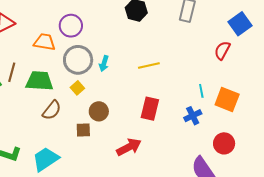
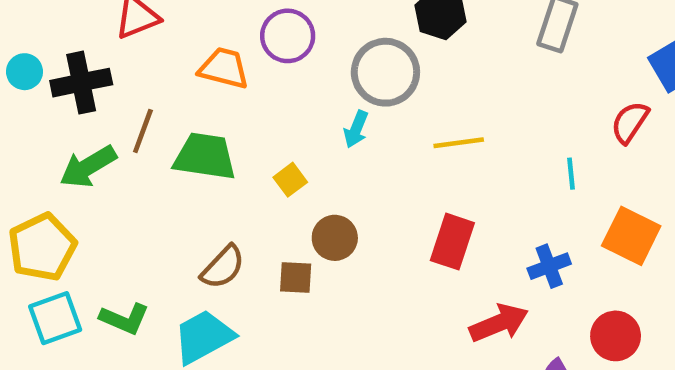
gray circle: (78, 60) -> (385, 72), moved
cyan line: (201, 91) -> (571, 174), moved
brown semicircle: (52, 110) -> (223, 267), moved
red arrow: (129, 147) -> (499, 323), moved

